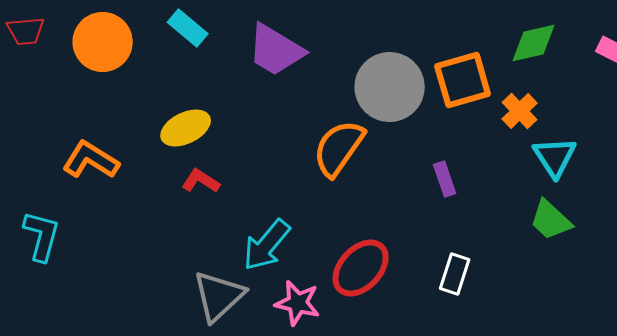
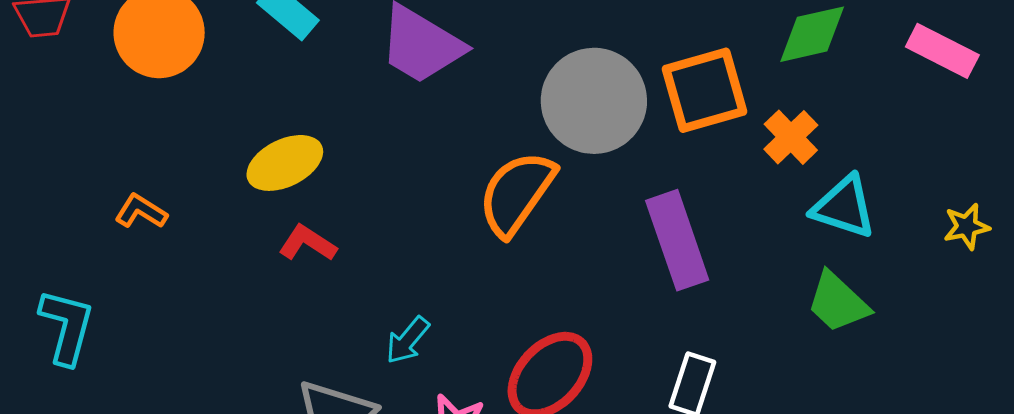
cyan triangle: (555, 157) -> (844, 207), turned -39
orange L-shape: (91, 160) -> (141, 211), size x0.6
purple rectangle: (445, 179) -> (677, 240), size x1.8
cyan arrow: (267, 245) -> (408, 340), size x0.6

